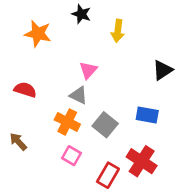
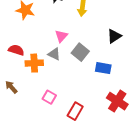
orange cross: (67, 122) -> (34, 63), moved, turned -30
gray square: (105, 125) -> (80, 52), moved
red cross: (142, 161) -> (117, 101), moved

